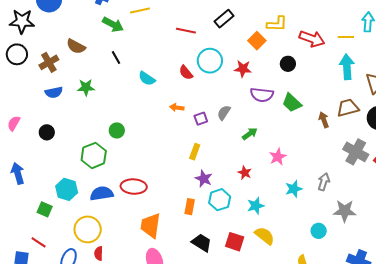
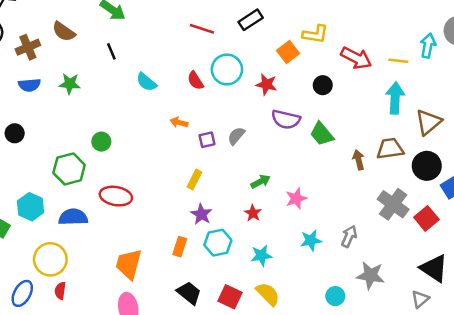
green arrow: (250, 134) -> (261, 181), moved
red ellipse: (134, 187) -> (116, 196), moved

